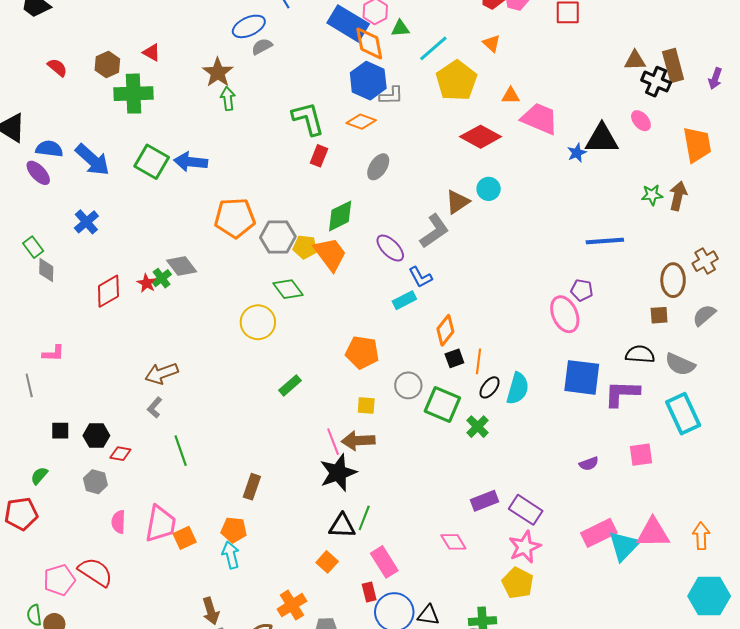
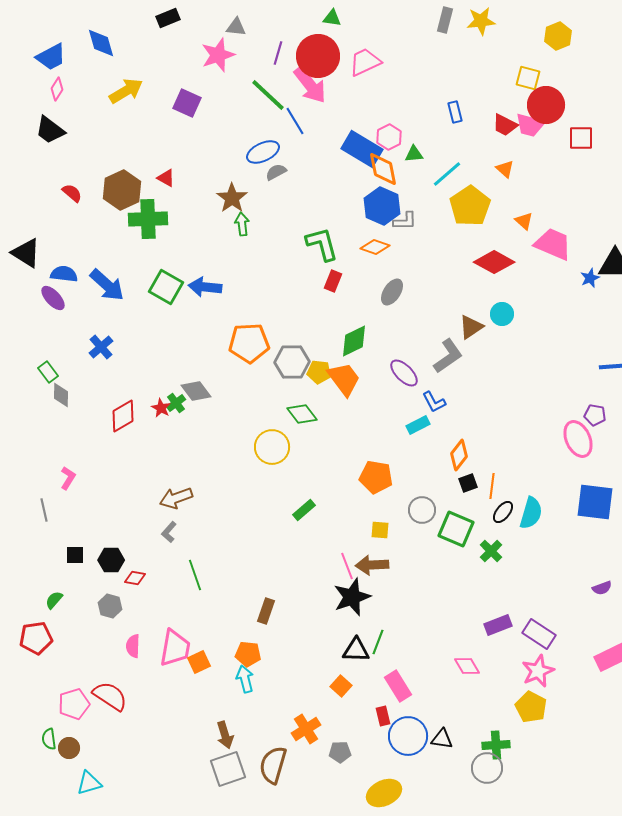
brown hexagon: (107, 65) -> (122, 190), size x1.5
orange triangle: (511, 96) -> (524, 221), turned 42
pink L-shape: (53, 353) -> (68, 478), turned -60

